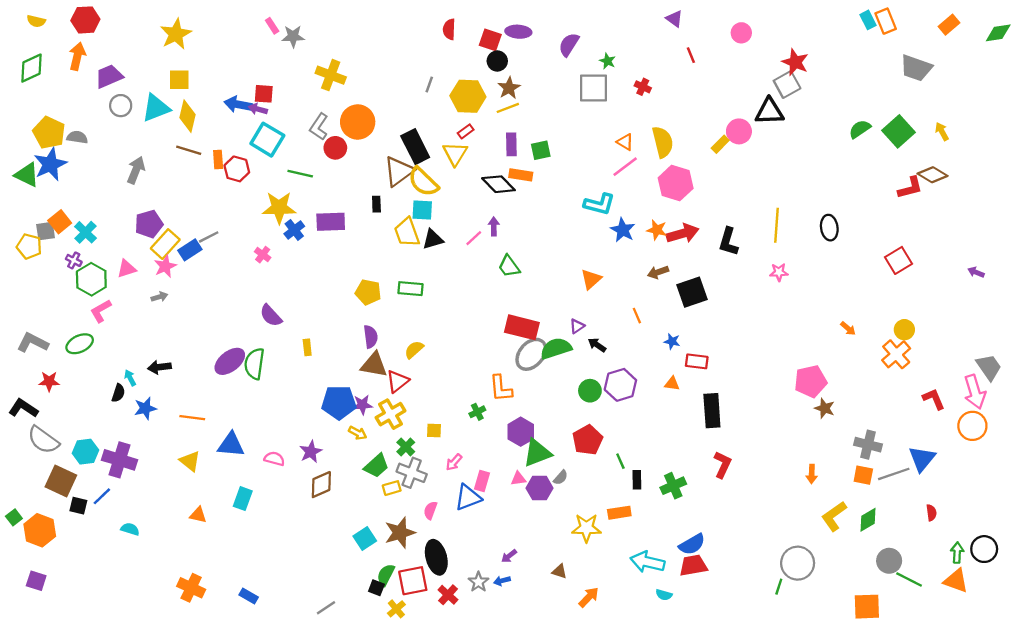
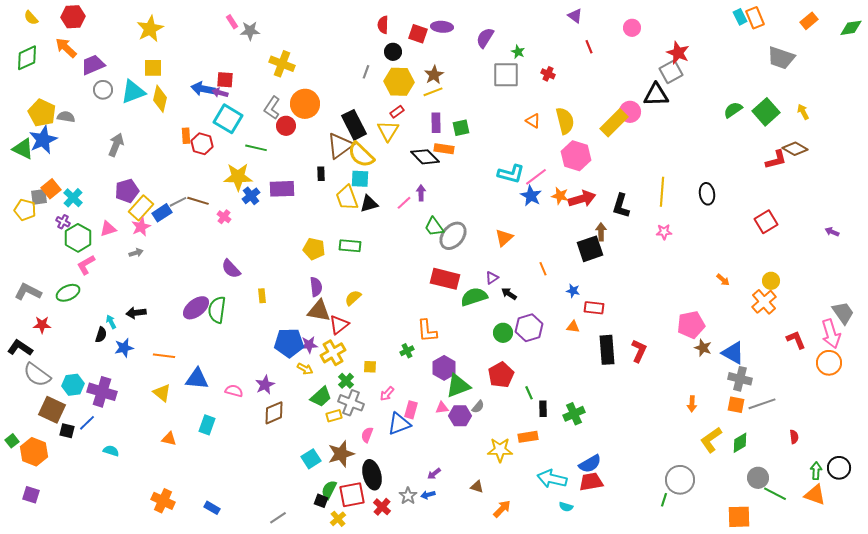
yellow semicircle: (36, 21) -> (31, 18), turned 35
orange arrow: (77, 56) -> (66, 48), turned -60
black circle: (497, 61) -> (393, 52), moved
yellow rectangle: (720, 144) -> (614, 123), size x1.8
brown line: (189, 150) -> (198, 201), moved
pink line: (625, 167) -> (536, 177), moved
brown arrow: (658, 272) -> (601, 232), moved, turned 108
gray ellipse: (531, 354) -> (453, 236), moved
blue triangle: (922, 459) -> (733, 353), moved, turned -40
red L-shape: (723, 465) -> (639, 351), moved

